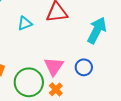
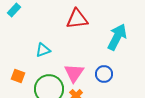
cyan triangle: (25, 23) -> (43, 50), moved

